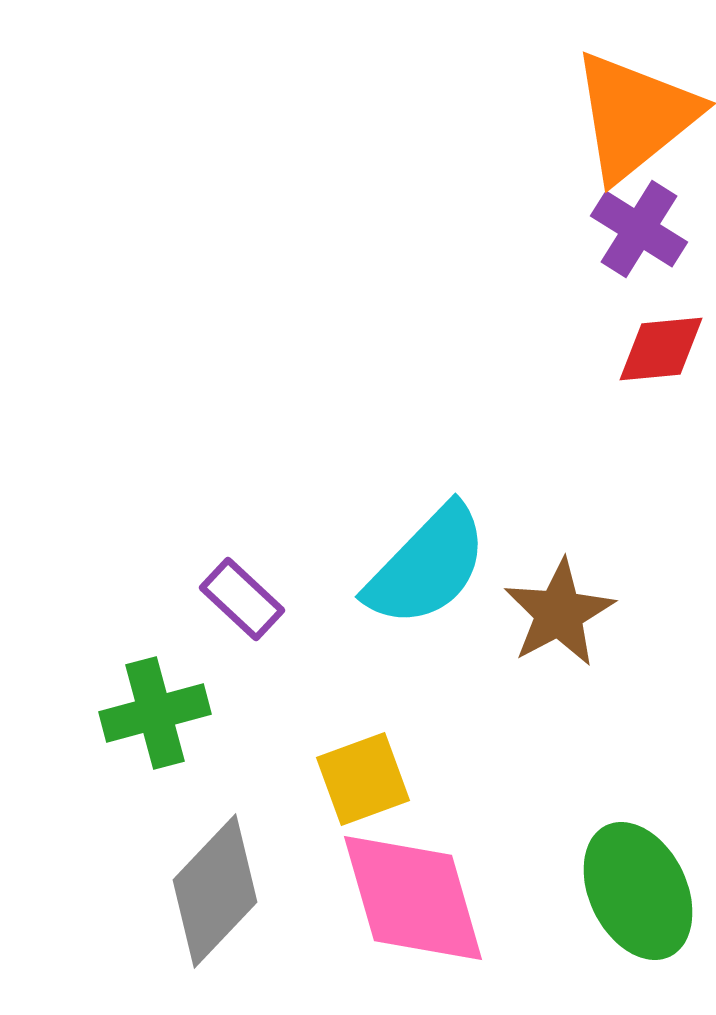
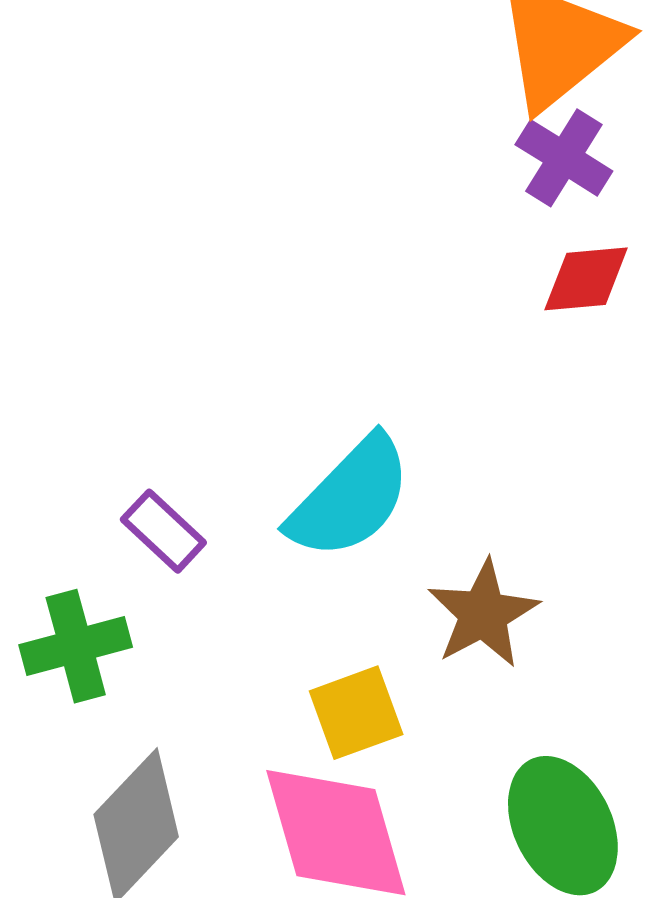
brown star: (559, 613) -> (483, 614), moved
yellow square: (363, 779) -> (356, 713), moved

